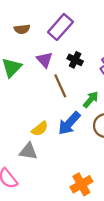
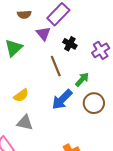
purple triangle: (45, 60) -> (43, 33), moved
yellow semicircle: (40, 129) -> (21, 95), moved

